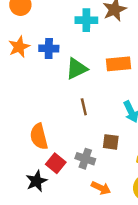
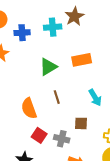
blue cross: (49, 48) -> (22, 33), moved
orange semicircle: (39, 137) -> (29, 108), moved
red square: (56, 163) -> (39, 135), moved

